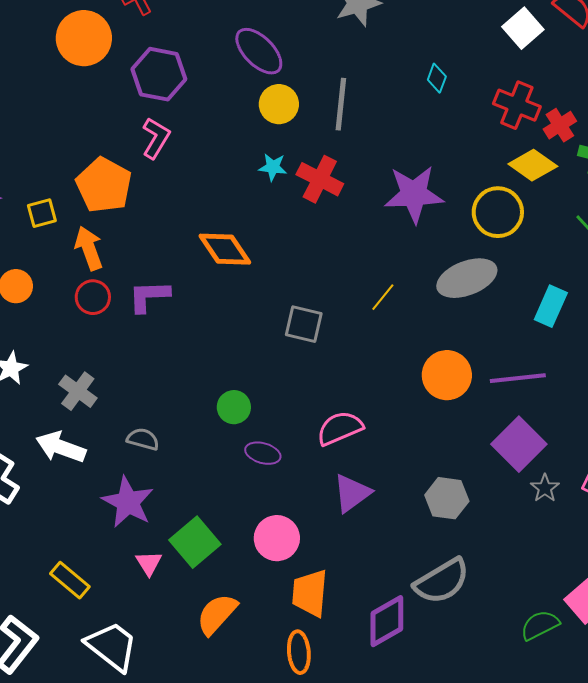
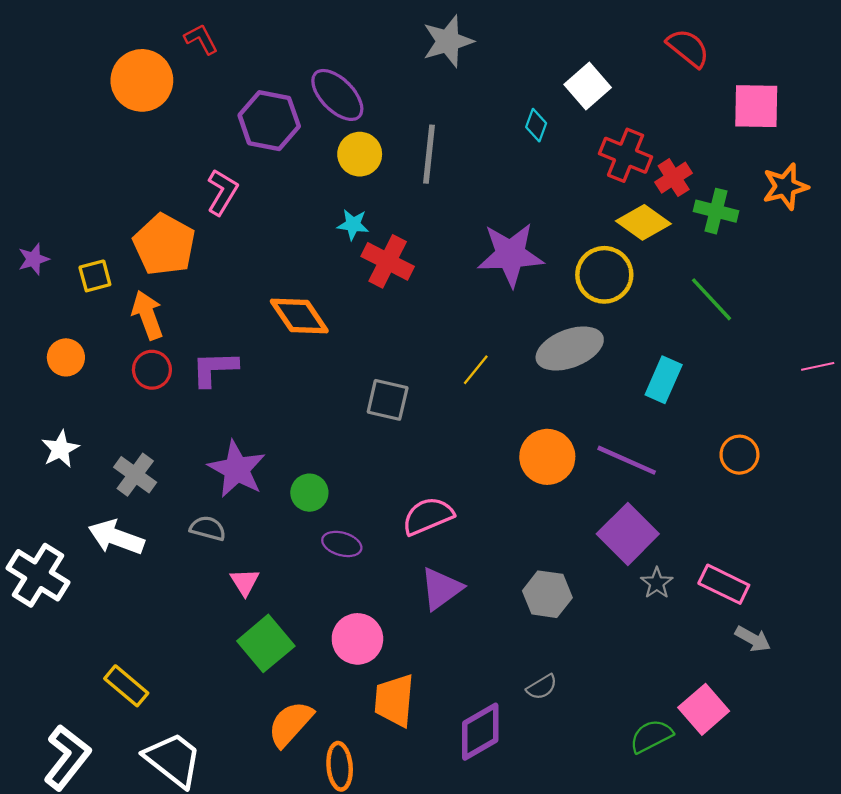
white square: (523, 28) -> (588, 86), moved
purple hexagon: (159, 74) -> (269, 121), moved
red cross: (320, 179) -> (388, 261), moved
purple line: (518, 378) -> (627, 460), turned 30
purple star: (128, 502) -> (237, 469), moved
pink triangle: (149, 563) -> (245, 582), moved
gray semicircle: (442, 581) -> (542, 687), size x0.5
orange ellipse: (299, 652) -> (340, 766), moved

